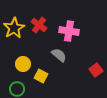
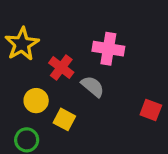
red cross: (39, 25) -> (61, 68), moved
red square: (96, 70) -> (151, 110), turned -32

